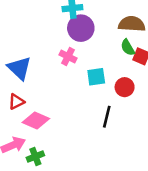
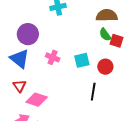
purple circle: (81, 28) -> (28, 34), moved
pink cross: (68, 56) -> (53, 57), moved
red triangle: (16, 102) -> (20, 86), turned -32

